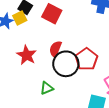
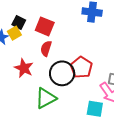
red semicircle: (55, 49) -> (46, 49), moved
green triangle: (47, 88) -> (46, 98), size x1.6

